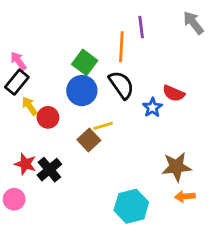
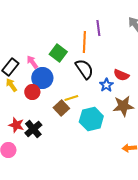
pink arrow: (18, 61) -> (32, 62), moved
blue circle: (82, 91) -> (42, 78), moved
yellow arrow: (30, 106) -> (11, 85), moved
brown star: (176, 167) -> (123, 106), moved
cyan hexagon: (131, 206) -> (91, 119), moved

